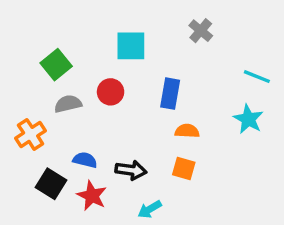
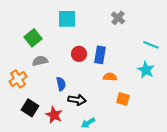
cyan square: (131, 46) -> (67, 19), moved
red circle: (111, 92) -> (79, 54), moved
blue semicircle: (85, 160) -> (61, 84), moved, turned 64
orange square: (184, 168) -> (123, 99), moved

